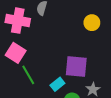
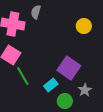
purple square: (76, 66) -> (69, 68), turned 30

